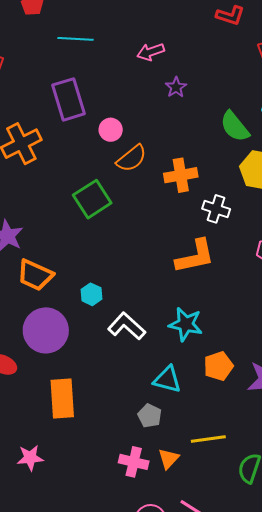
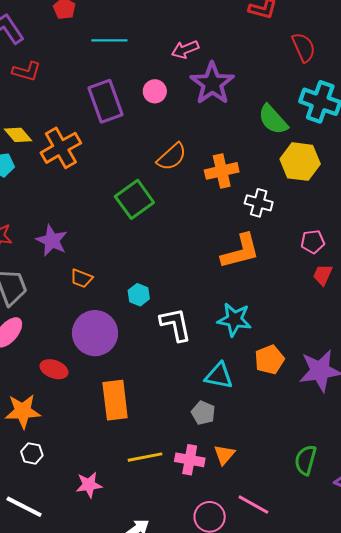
purple star: (176, 87) -> (212, 83), size x2.0
pink circle: (111, 130) -> (155, 91), moved
orange trapezoid: (35, 275) -> (81, 278), size x0.6
white L-shape: (127, 326) -> (176, 325), turned 39
yellow line: (208, 439) -> (145, 457), moved
pink star: (30, 458) -> (89, 485), moved

